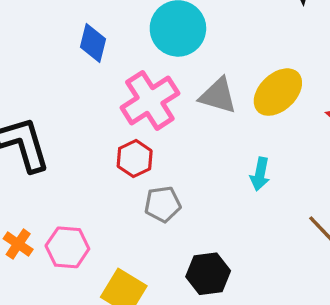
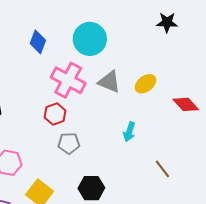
yellow ellipse: (278, 92) -> (145, 84), size x0.7
pink cross: (150, 100) -> (68, 80), turned -36

